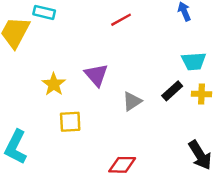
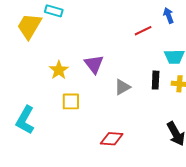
red line: (121, 20) -> (143, 31), moved
black rectangle: (172, 91) -> (156, 80), turned -48

